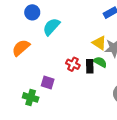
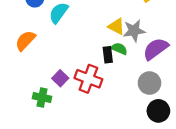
red cross: (73, 64) -> (88, 79), moved, size x1.6
purple square: (48, 83) -> (60, 78), turned 32

